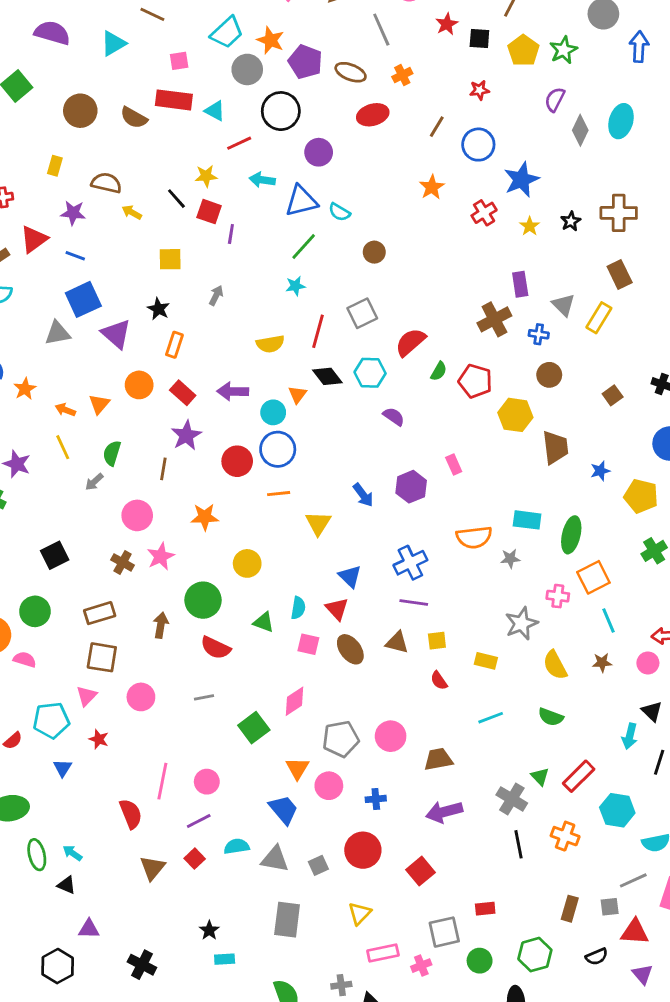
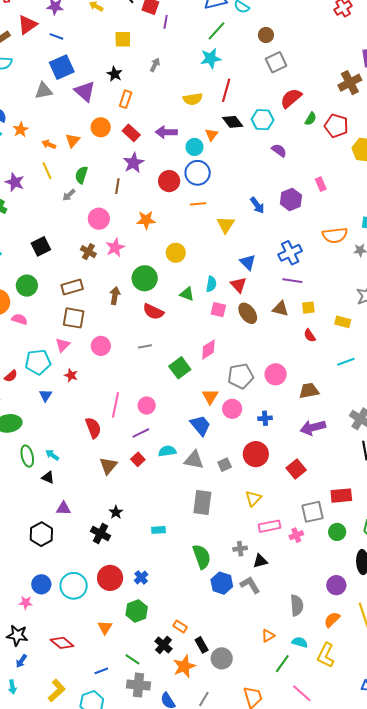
cyan star: (295, 286) -> (211, 58), size x1.5
gray square: (362, 313) -> (276, 62), moved
red rectangle: (485, 909) -> (341, 496), size x1.5
black star: (209, 930) -> (116, 512), moved

